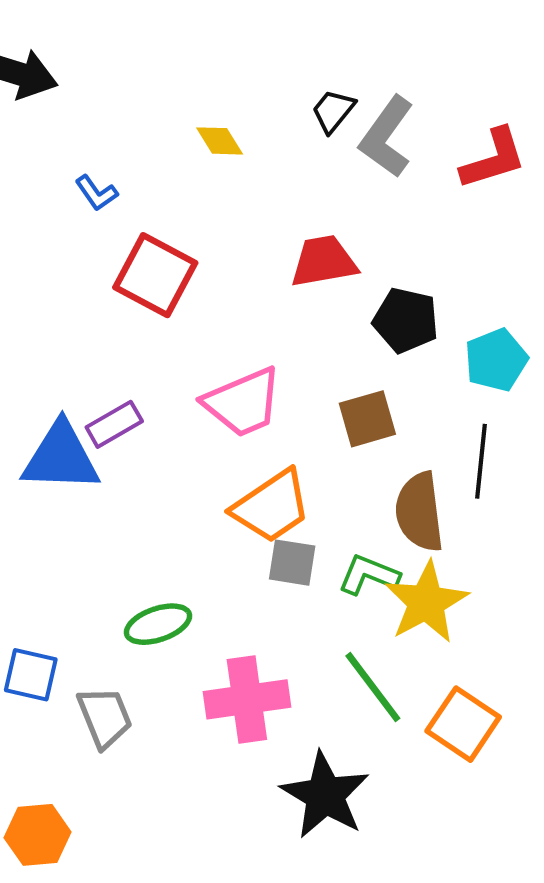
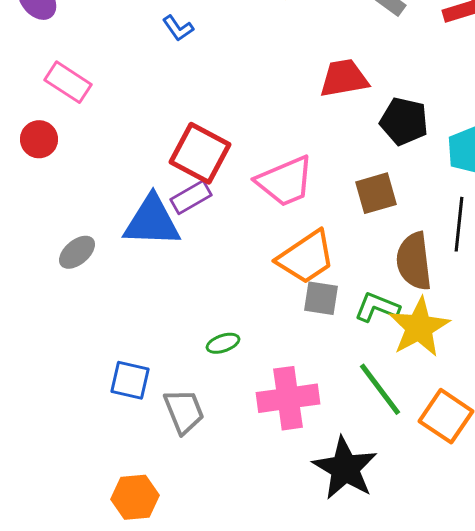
red square: (155, 275) -> (200, 153), moved
green ellipse: (158, 624) -> (223, 343), size x0.7

